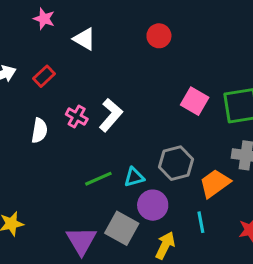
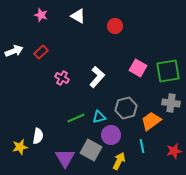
white triangle: (84, 39) -> (78, 16), moved
white L-shape: (111, 115) -> (97, 77), moved
white semicircle: (39, 131) -> (38, 136), moved

